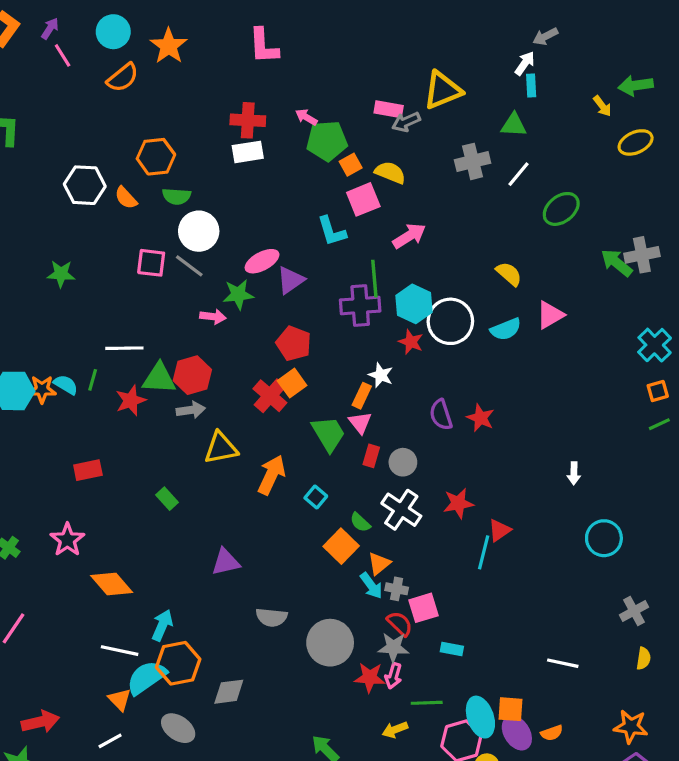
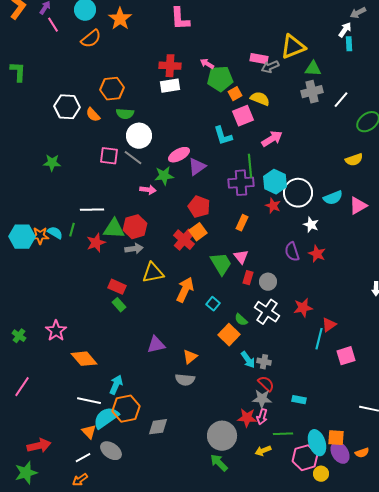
green triangle: (514, 125) -> (313, 69), moved
yellow semicircle: (509, 274) -> (354, 160), moved, turned 120
pink triangle: (550, 315) -> (358, 206), moved
white star: (381, 375) -> (311, 225), moved
orange rectangle: (362, 396) -> (242, 223), moved
red rectangle: (88, 470) -> (117, 287), moved, turned 36
orange triangle: (379, 564) -> (190, 357), moved
pink square: (423, 608) -> (346, 356), moved
gray circle: (330, 643) -> (222, 436), moved
gray ellipse: (178, 728) -> (111, 451), moved

